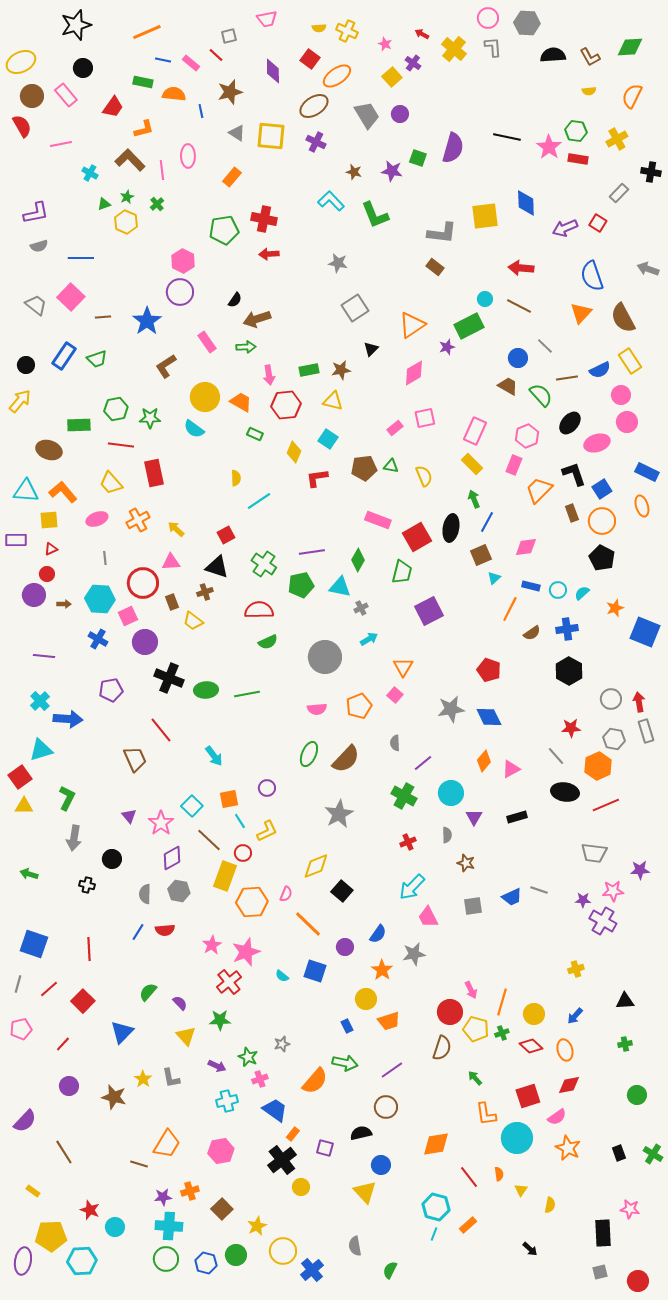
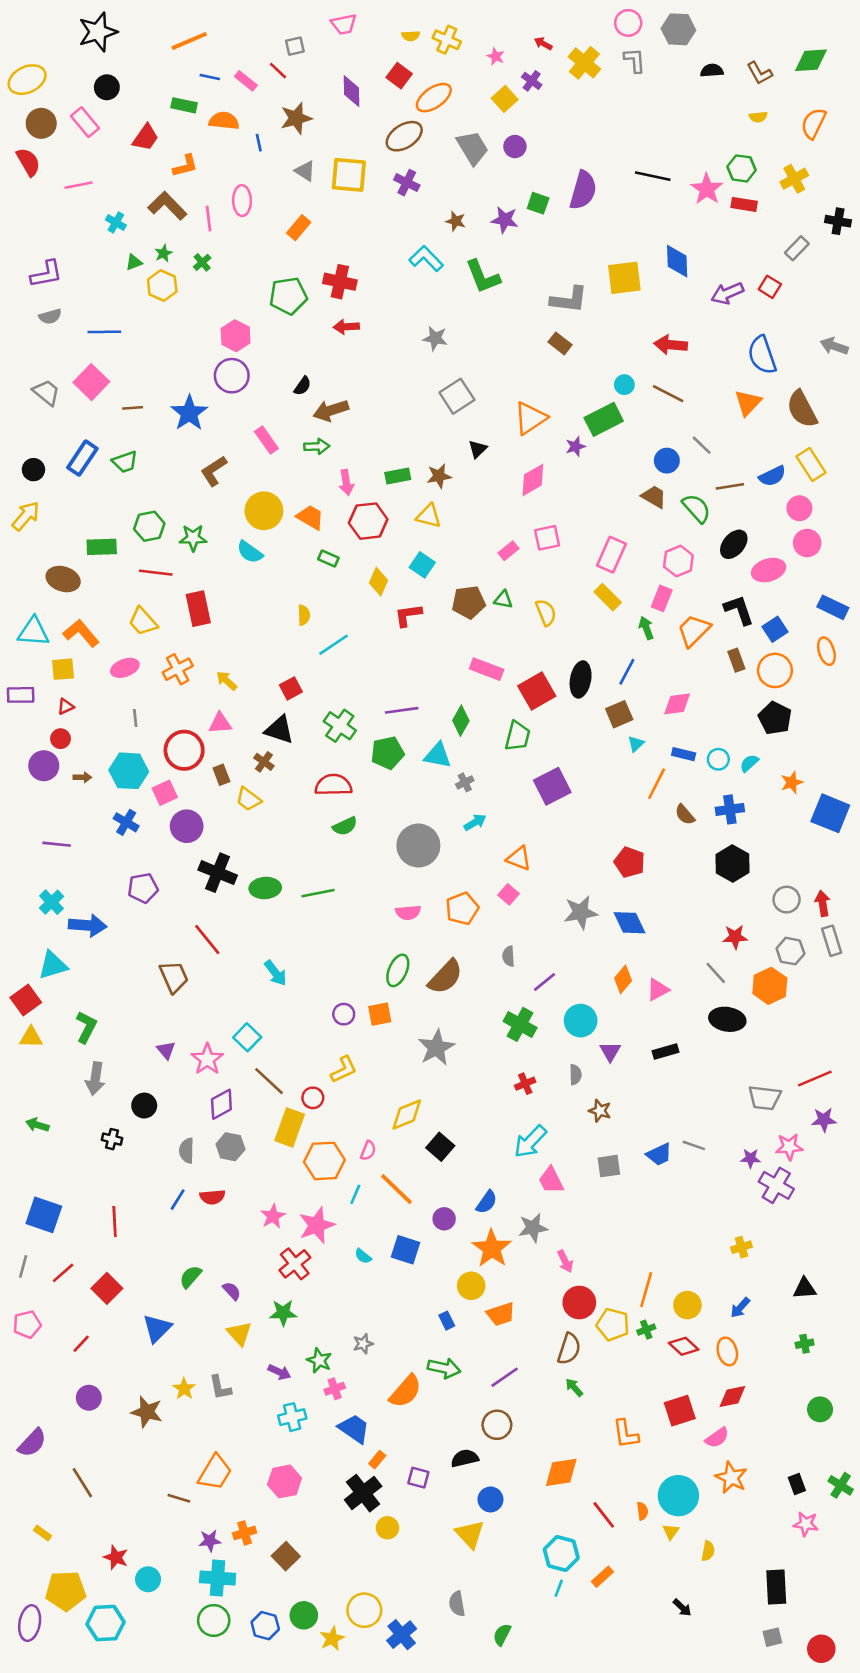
black semicircle: (553, 55) -> (712, 71), size x0.7
green arrow: (474, 499) -> (646, 628), moved
brown cross: (205, 592) -> (264, 762), turned -35
brown semicircle: (532, 633) -> (685, 815), turned 84
orange triangle: (403, 667) -> (519, 858), turned -40
orange square: (229, 799) -> (380, 1014), moved
red line: (606, 805) -> (815, 1079), moved
cyan line: (240, 821) -> (355, 1194), moved, turned 56
orange star: (382, 970) -> (492, 1248), size x1.4
pink arrow: (471, 990) -> (565, 1261), moved
green arrow: (475, 1078) -> (574, 1387), moved
cyan circle: (517, 1138) -> (678, 1496), moved
pink star: (630, 1209) -> (806, 1524), moved
yellow star: (257, 1226) -> (332, 1638), moved

